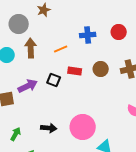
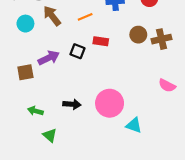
brown arrow: (31, 48) -> (52, 16), turned -36
brown circle: (101, 69) -> (138, 35), moved
green arrow: (16, 134) -> (35, 111), turned -104

